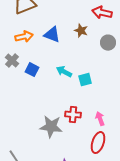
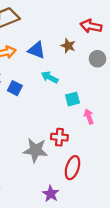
cyan arrow: (64, 72) -> (50, 77), moved
pink arrow: (100, 119) -> (89, 116), moved
red ellipse: (98, 143) -> (72, 168), moved

